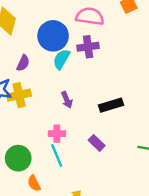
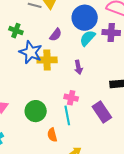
purple arrow: (67, 100) -> (78, 67), moved
purple rectangle: (97, 143) -> (102, 112), size x1.5
orange semicircle: (34, 183) -> (52, 135), moved

